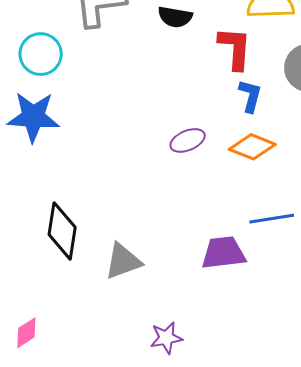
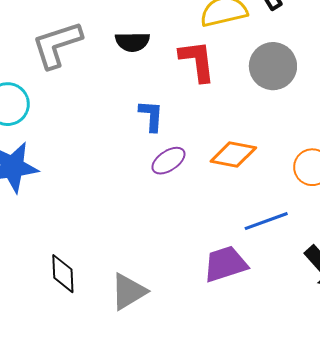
blue L-shape: (250, 96) -> (151, 116), moved
black diamond: (62, 231) -> (63, 274), size x0.7

